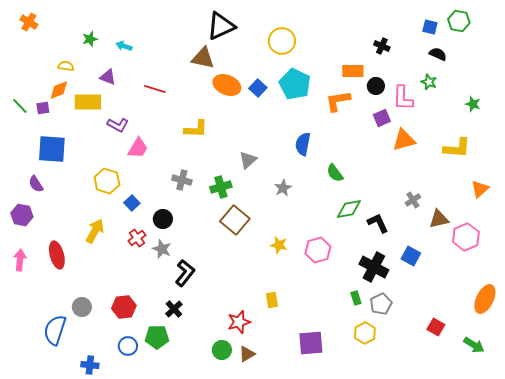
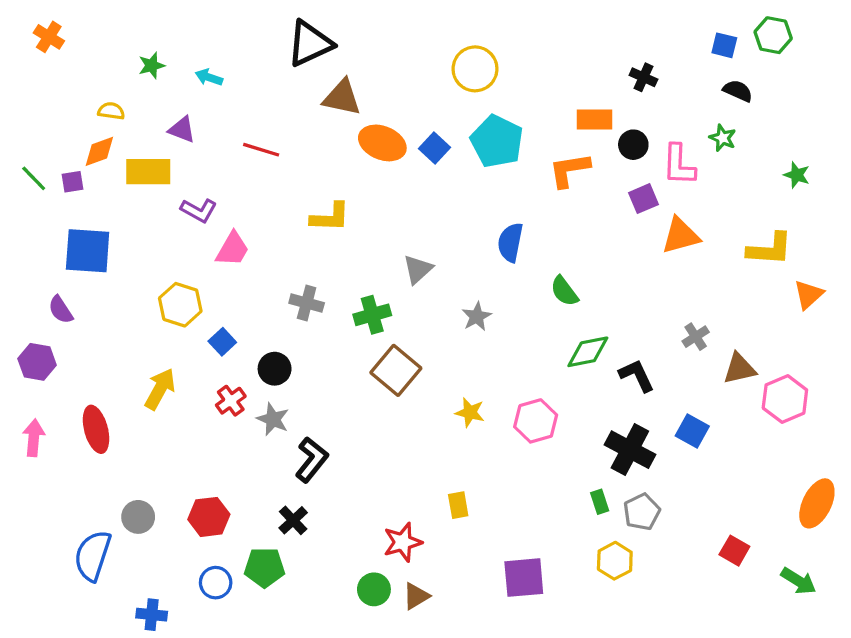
black triangle: (221, 26) -> (310, 44), moved
orange triangle: (480, 189) -> (809, 295), moved

